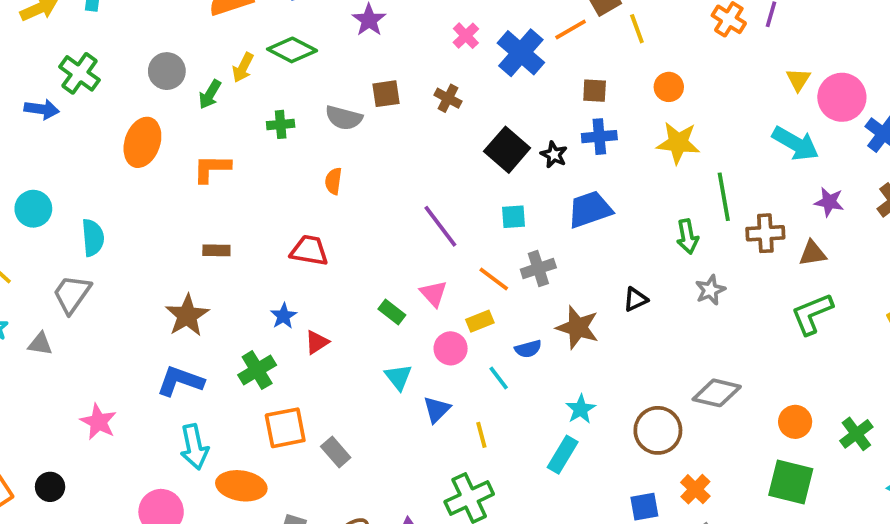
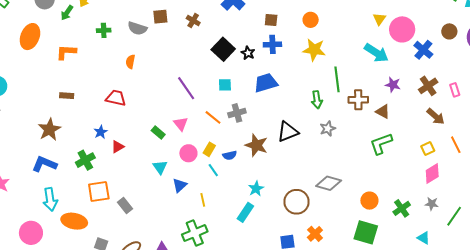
brown triangle: (813, 253) -> (383, 112), turned 35
black triangle: (635, 299) -> (288, 132), size x1.6
yellow rectangle: (480, 321) -> (209, 149), moved, turned -40

